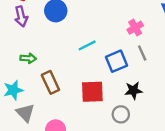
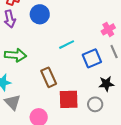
green arrow: (28, 58) -> (15, 55), size x1.5
brown rectangle: (50, 82) -> (49, 77), moved
red square: (92, 92) -> (69, 99), moved

